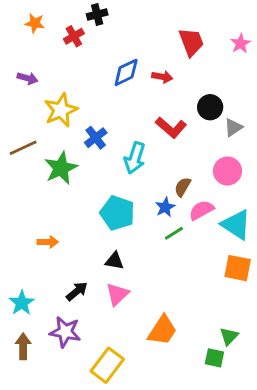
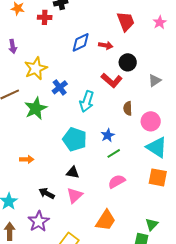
red cross: (74, 36) -> (45, 17), turned 32
purple arrow: (28, 78) -> (13, 46), turned 64
black circle: (210, 107) -> (128, 62), moved
pink circle: (228, 171) -> (151, 121), moved
brown semicircle: (183, 187) -> (128, 108), moved, turned -32
pink semicircle: (201, 210) -> (117, 181), moved
black arrow: (77, 291) -> (47, 193), turned -112
purple star: (65, 332) -> (39, 221), turned 30

